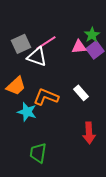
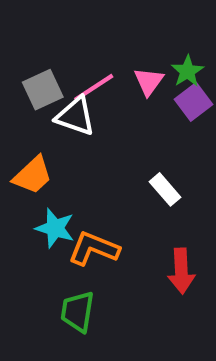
pink triangle: (79, 47) -> (149, 81), moved, turned -49
orange L-shape: (46, 97) -> (94, 249), moved

